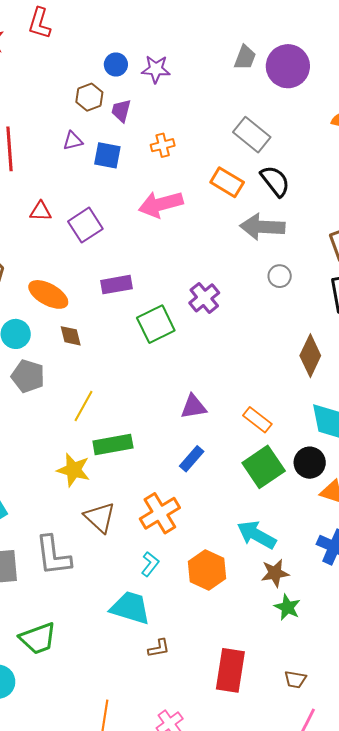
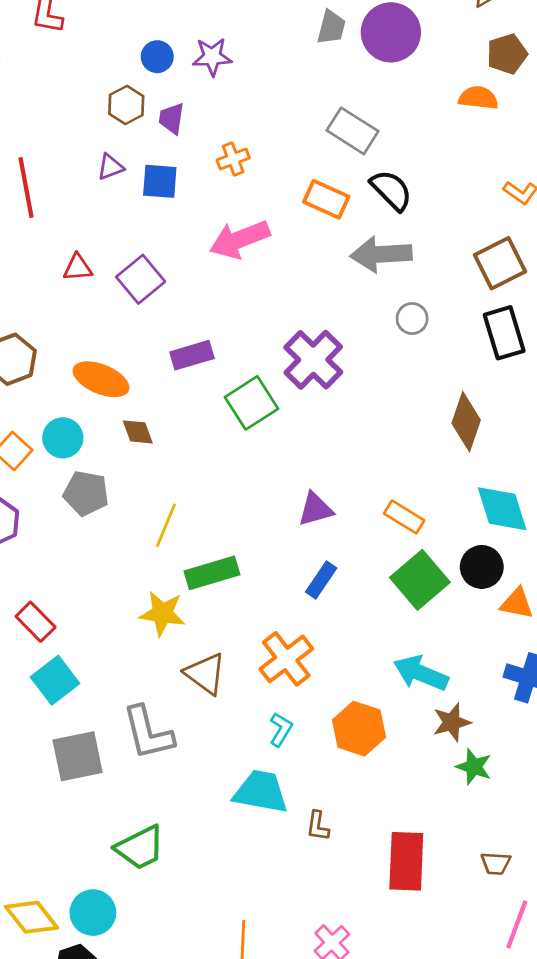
purple cross: (204, 298) -> (313, 360), size x1.4
brown L-shape: (159, 648) -> (318, 826), moved, turned 115

